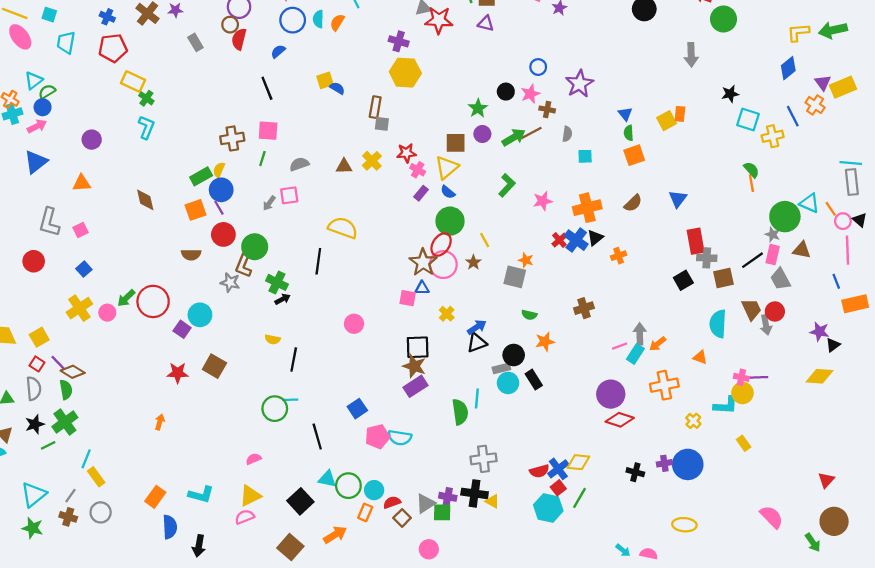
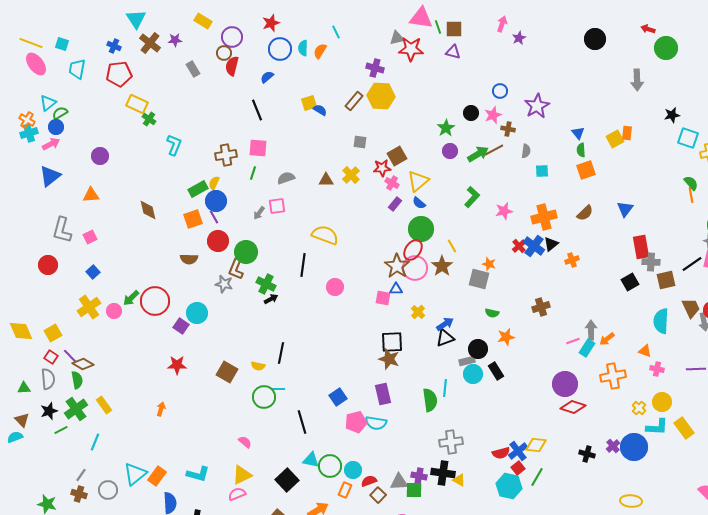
brown rectangle: (375, 107) -> (354, 101), moved, turned 30
cyan L-shape: (146, 127) -> (174, 145), moved
brown square: (456, 143) -> (397, 156), moved, turned -30
brown star: (473, 262) -> (442, 266), size x1.5
pink circle: (354, 324) -> (335, 287), moved
yellow semicircle: (273, 339) -> (258, 366), moved
brown square: (214, 366) -> (227, 372), moved
pink cross: (741, 377) -> (657, 369), moved
purple rectangle: (415, 386) -> (383, 394), moved, turned -70
yellow circle: (742, 393) -> (662, 402), moved
cyan L-shape: (726, 405) -> (657, 427), moved
yellow rectangle: (744, 443) -> (684, 428), size x1.5
pink semicircle: (254, 459) -> (245, 442), turned 64
purple cross: (664, 463) -> (613, 446), turned -32
yellow rectangle: (96, 477) -> (104, 405), moved
cyan triangle: (34, 495) -> (135, 474), moved
gray triangle: (425, 503) -> (399, 482), turned 30

